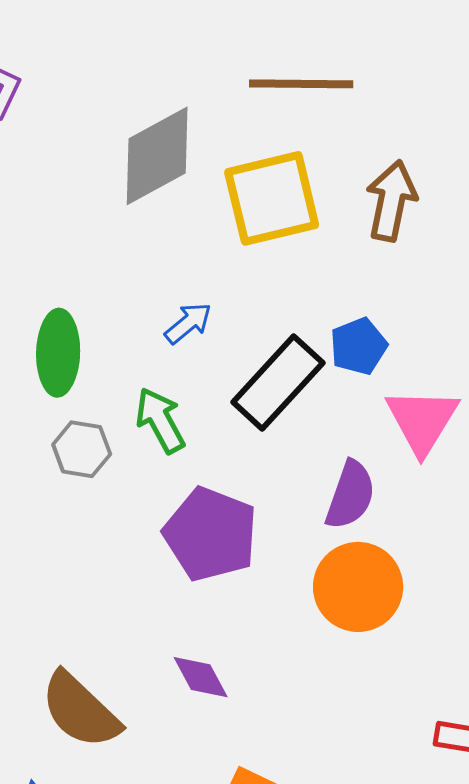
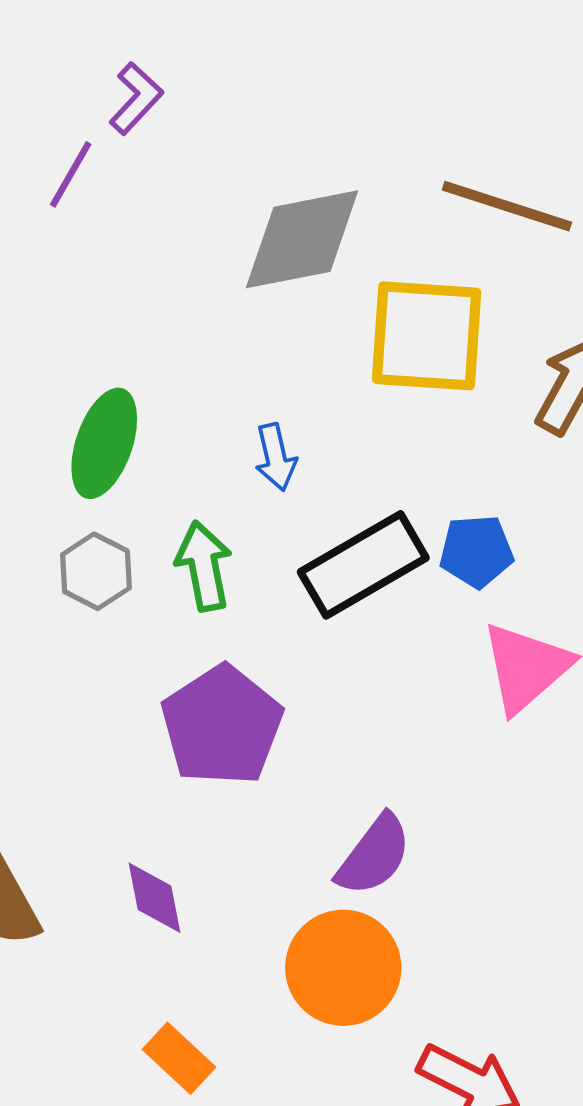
blue arrow: (188, 323) -> (276, 457), turned 99
purple semicircle: (350, 495) -> (374, 855), moved
orange circle: (358, 587) -> (343, 968), moved

